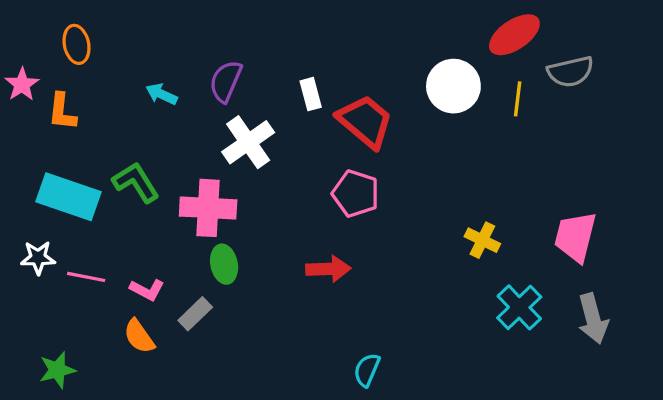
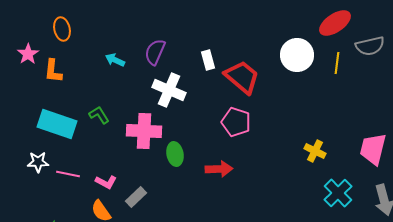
white cross: (248, 142) -> (169, 90), turned -32
green L-shape: (136, 182) -> (99, 115), size x0.7
green ellipse: (224, 264) -> (175, 154), moved

